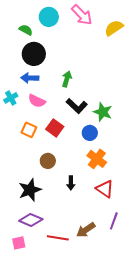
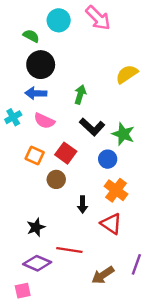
yellow semicircle: (114, 28) -> (127, 74), moved
brown circle: (48, 161) -> (56, 179), moved
black arrow: (71, 183) -> (83, 205), moved
red triangle: (105, 189) -> (111, 224), moved
black star: (30, 190) -> (36, 227), size x0.7
red line: (58, 238) -> (69, 250), moved

